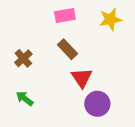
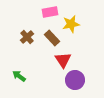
yellow star: (110, 19) -> (71, 24), moved
brown cross: (23, 58) -> (27, 37), moved

